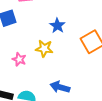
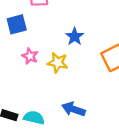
pink star: (19, 59) -> (30, 56), moved

